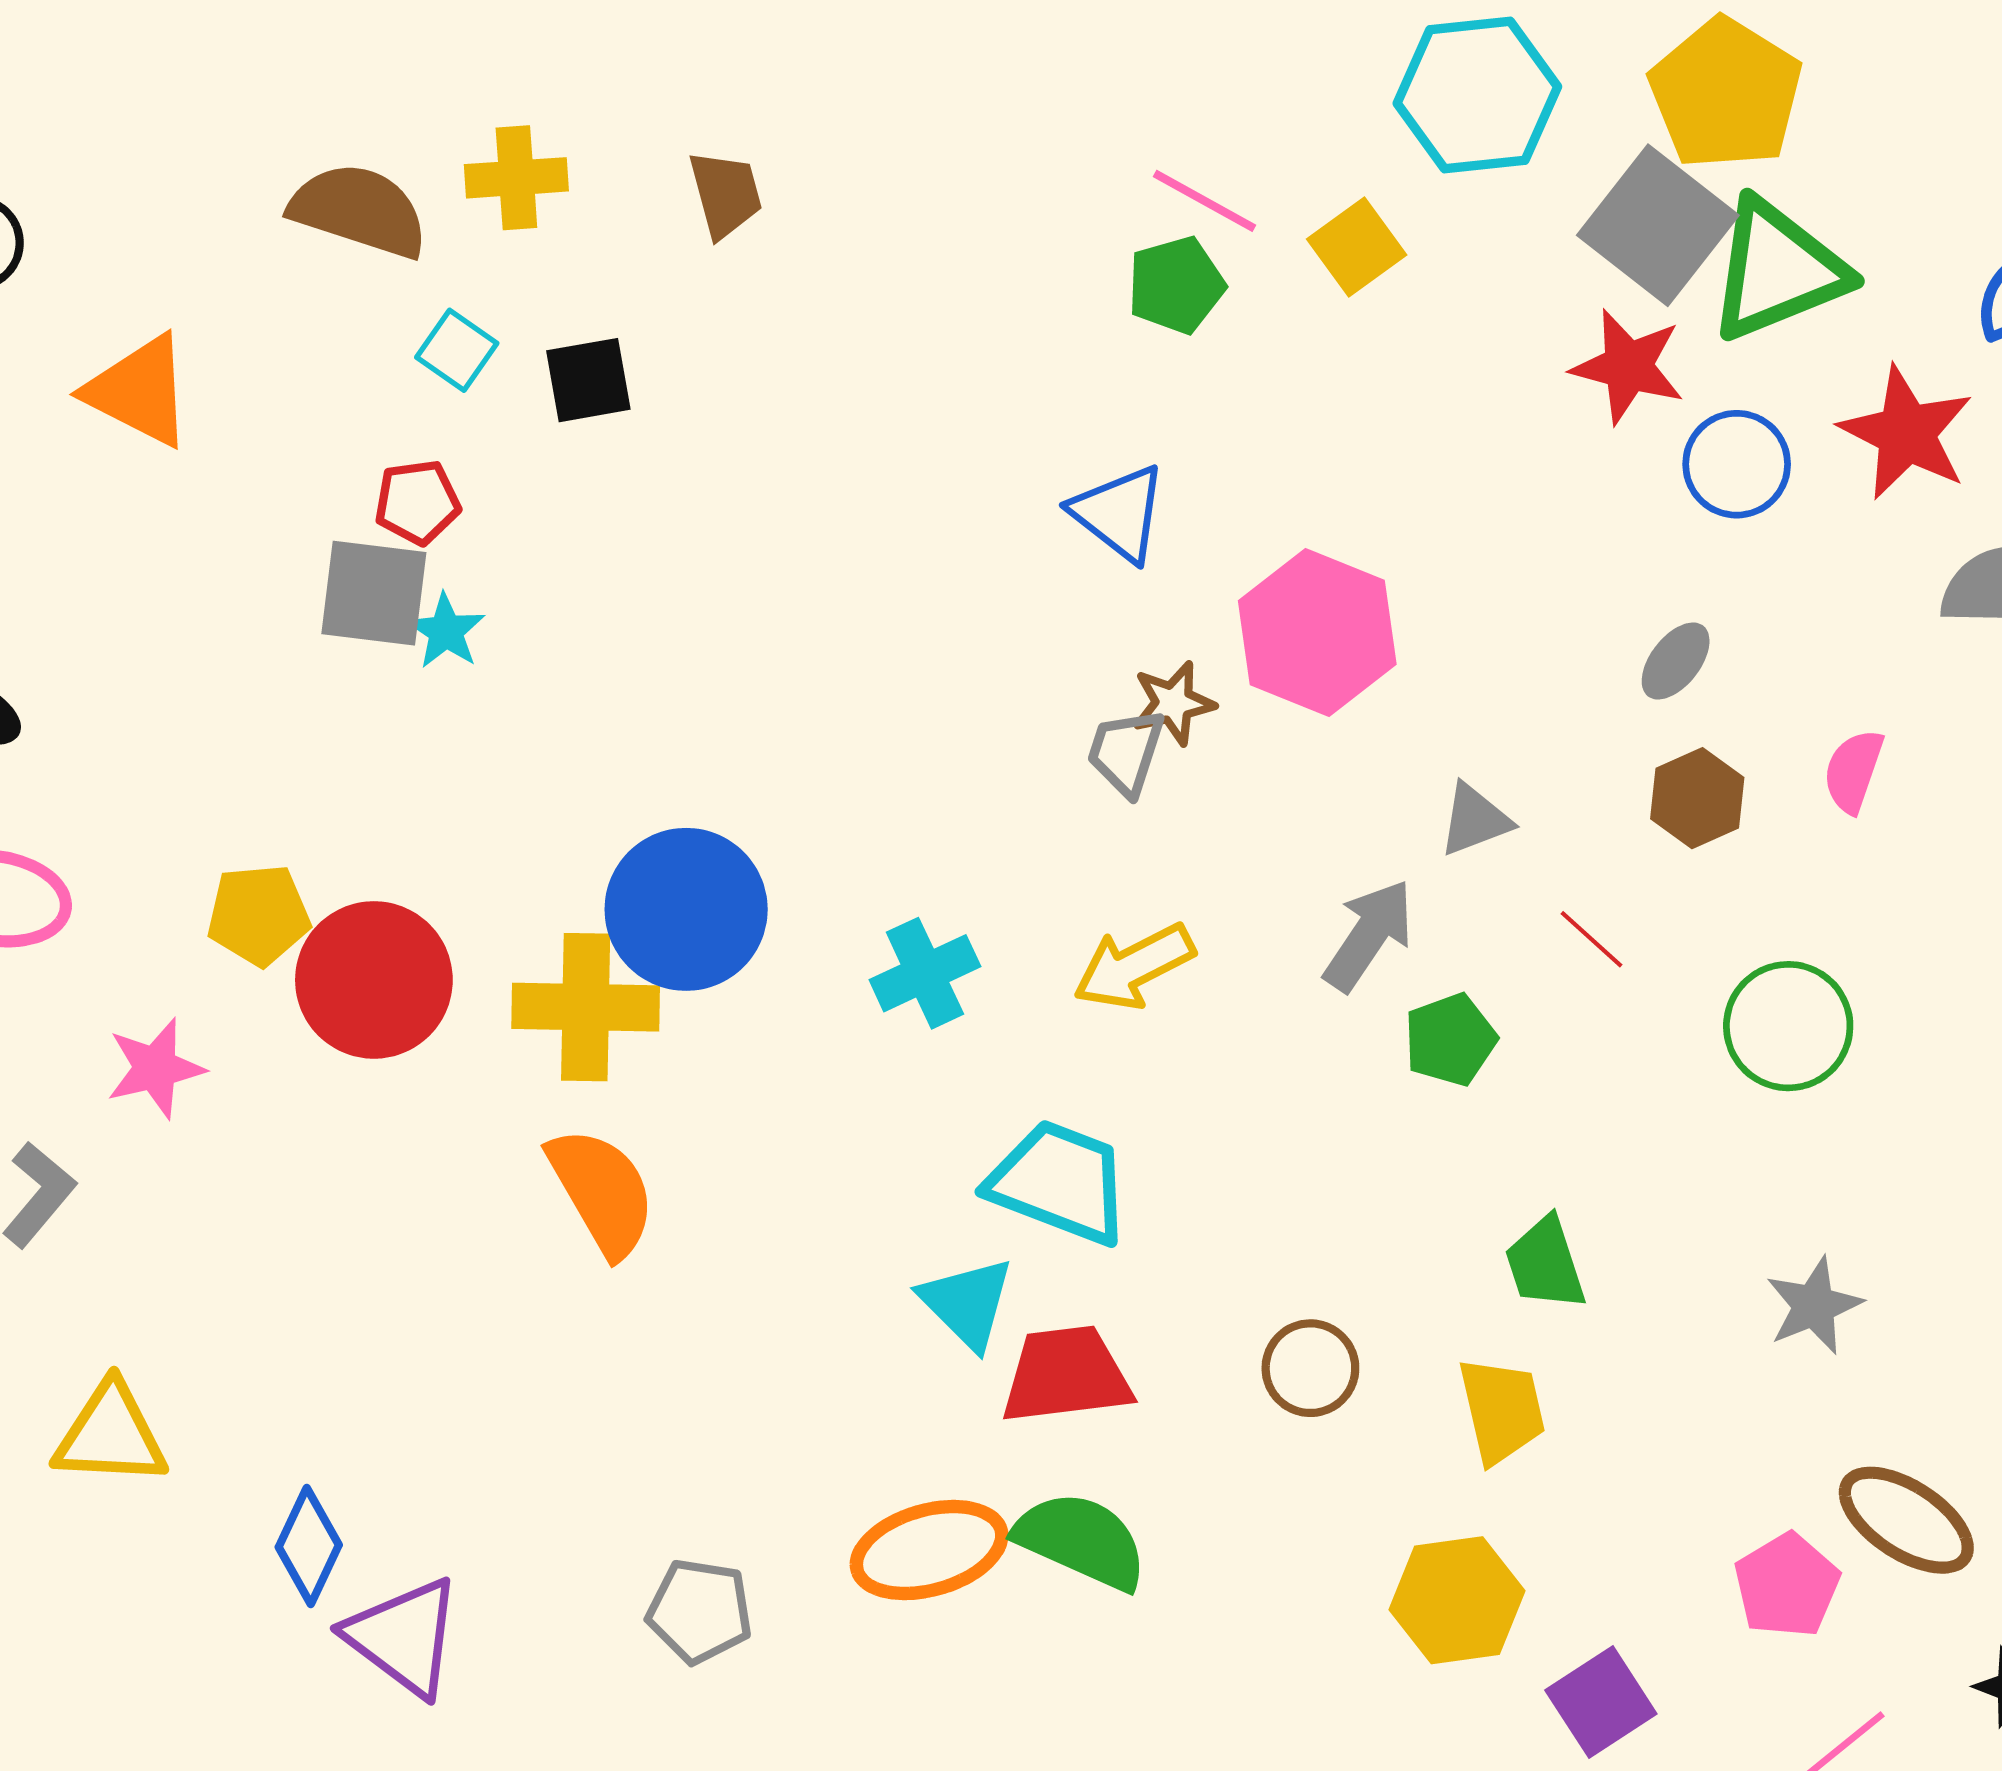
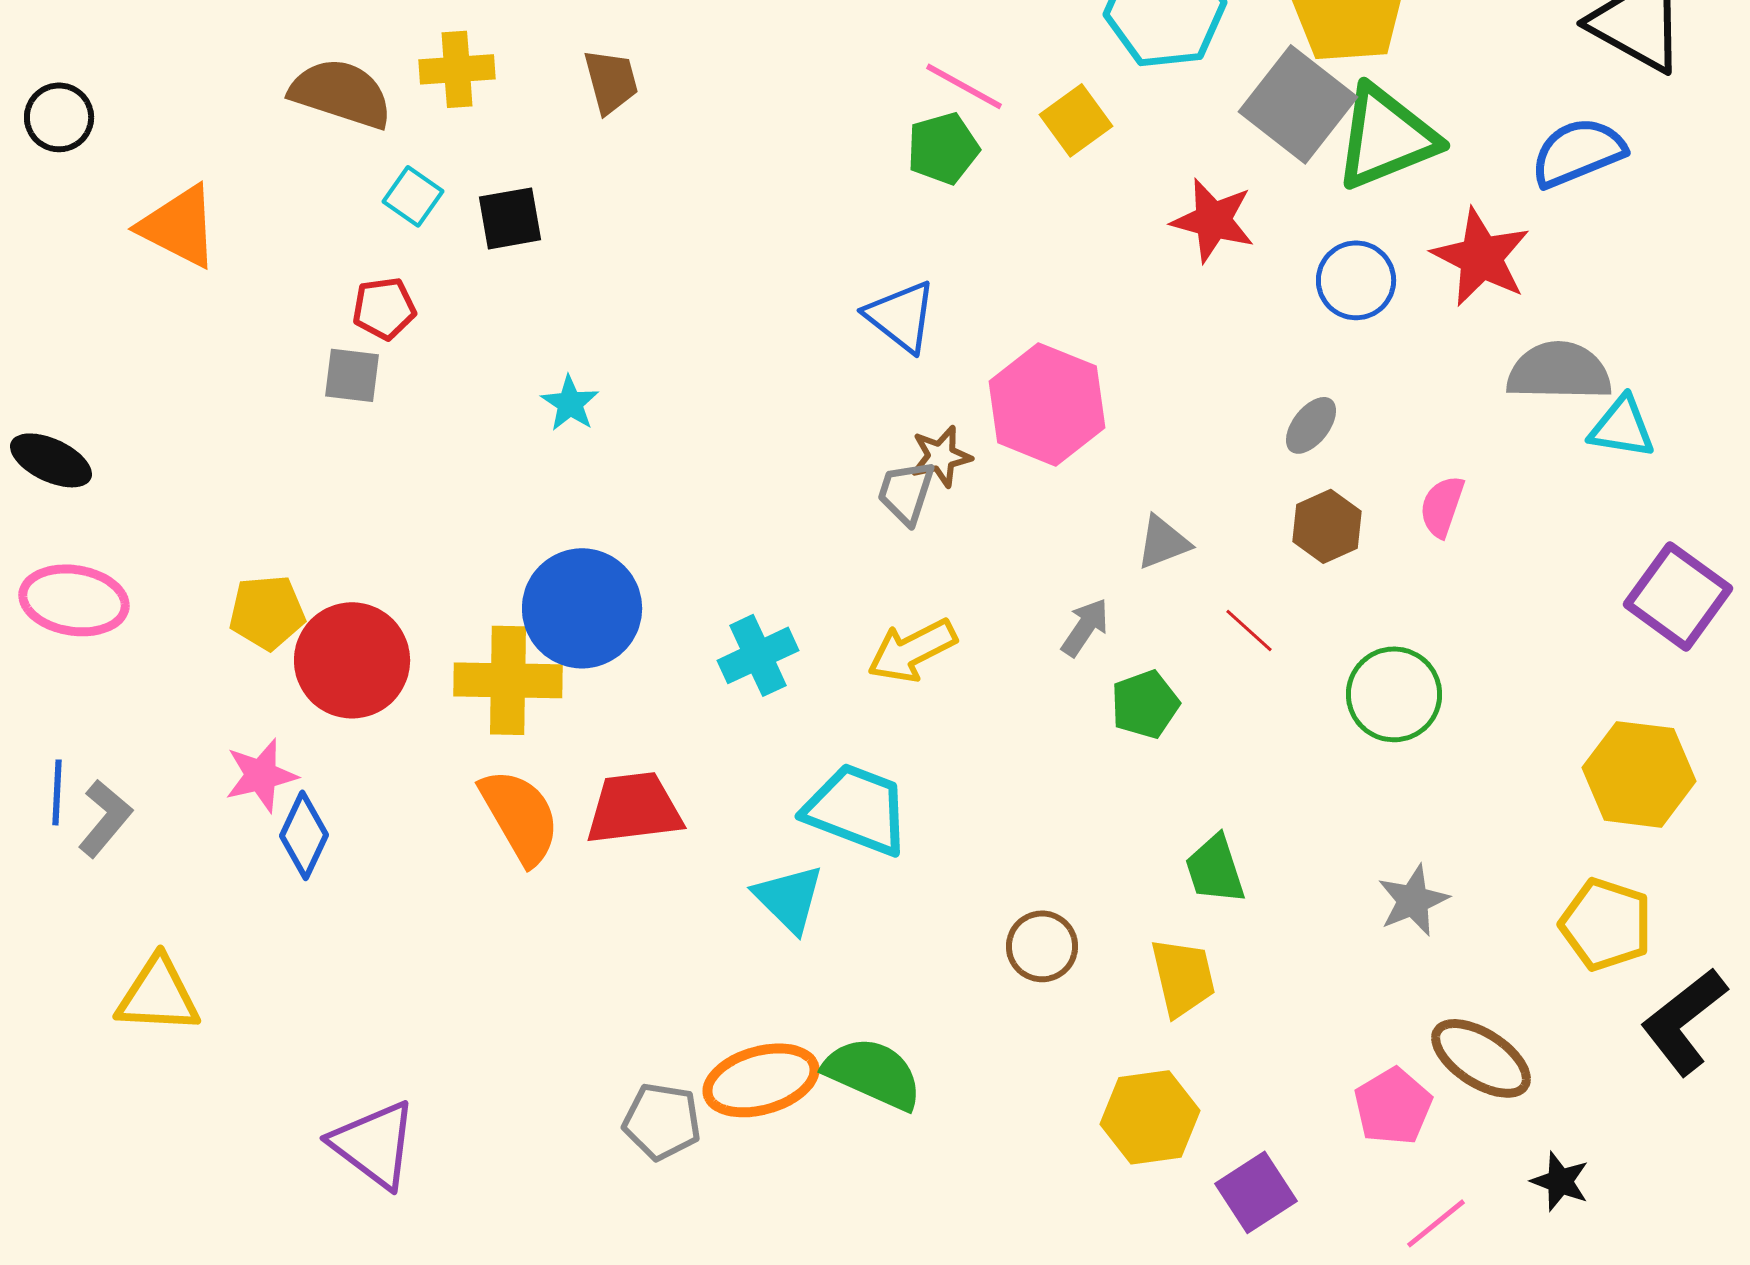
red star: (1628, 366) -> (1213, 220), moved
gray square: (374, 593) -> (352, 375), size x0.7
cyan star: (446, 631) -> (570, 403), moved
gray arrow: (1369, 935) -> (1085, 627), size x0.7
pink star: (155, 1068) -> (261, 775), moved
red trapezoid: (1066, 1375) -> (634, 808), moved
blue diamond: (309, 1546) -> (304, 835), moved
gray pentagon: (700, 1611) -> (662, 1121), moved

